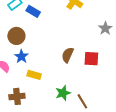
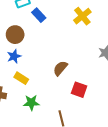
red square: (91, 59) -> (79, 90), moved
green star: (63, 93) -> (31, 103), moved

